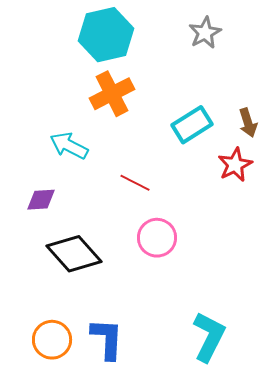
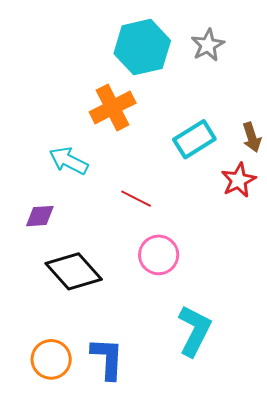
cyan hexagon: (106, 35) -> (142, 47), moved
cyan L-shape: (209, 337) -> (194, 331), moved

